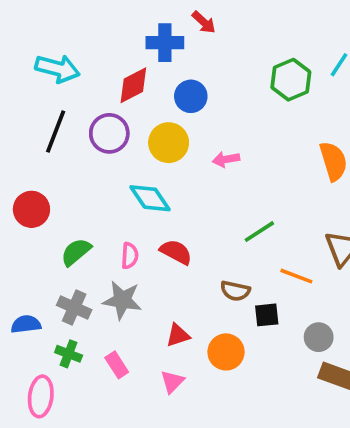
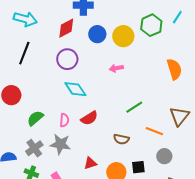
purple circle: (109, 133) -> (67, 59), moved
yellow circle: (169, 143) -> (123, 36), moved
red semicircle: (176, 252) -> (89, 118), turned 120
gray cross: (74, 308) -> (34, 148), turned 30
black square: (267, 315) -> (138, 167), moved
gray circle: (319, 337) -> (164, 156), moved

